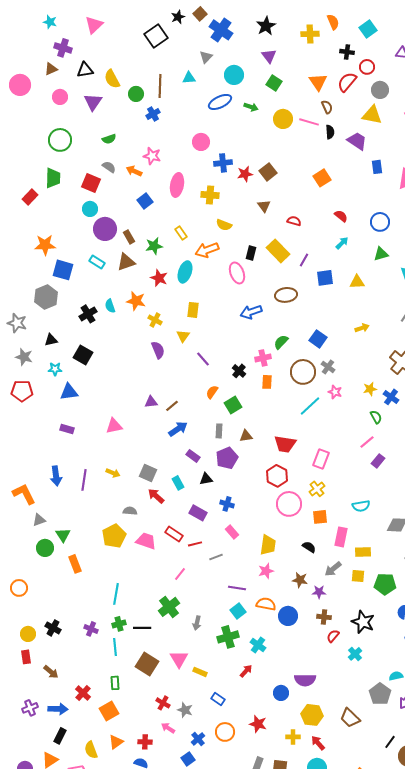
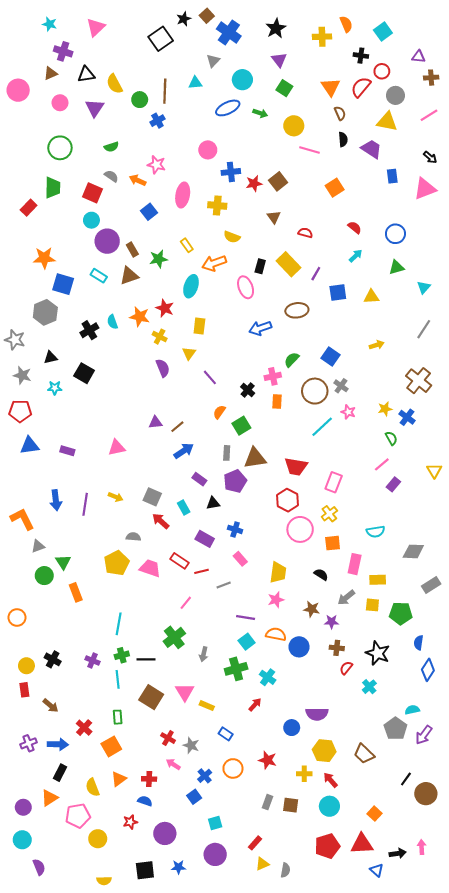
pink line: (309, 122) -> (310, 150), moved
red star: (159, 278) -> (165, 308), moved
blue triangle: (69, 392) -> (30, 446), moved
brown triangle: (246, 436) -> (255, 458), size x1.6

